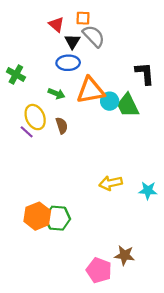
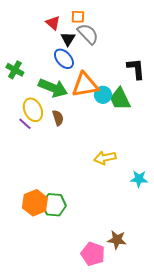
blue ellipse: (68, 63) -> (64, 59), turned 50
green arrow: (56, 94) -> (53, 88), size x1.8
yellow arrow: (111, 183) -> (105, 158), moved

